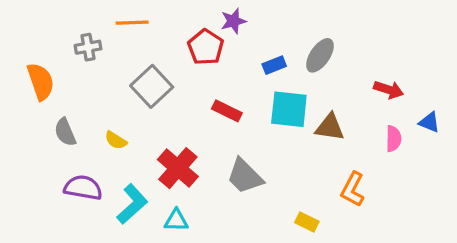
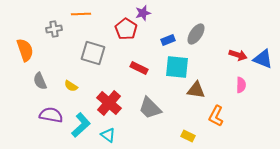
gray square: (152, 86) -> (93, 53), turned -30
blue triangle: (429, 122) -> (263, 59), moved, size x1.5
brown triangle: (330, 127) -> (196, 90), moved
cyan triangle: (176, 220) -> (108, 135), turned 35

